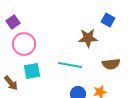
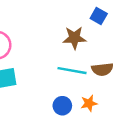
cyan line: (70, 65) -> (72, 71), moved

